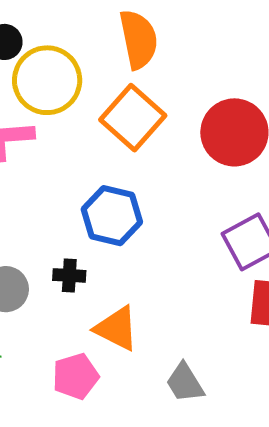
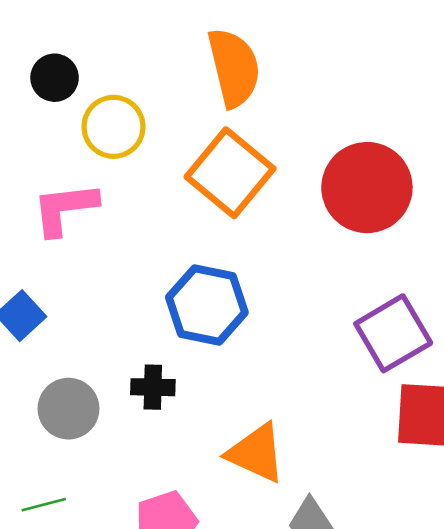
yellow circle: (47, 80) -> (114, 127), size x0.7
orange triangle: (117, 329) -> (256, 453), moved

